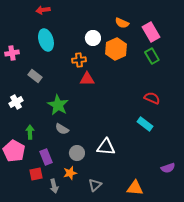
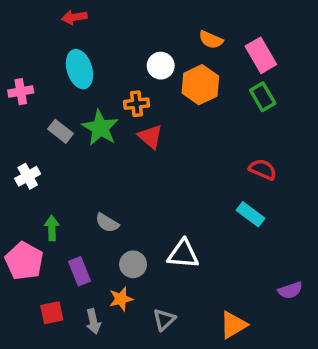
red triangle: (87, 79) -> (150, 136), turned 42
green star: (58, 105) -> (100, 128), moved
red square: (36, 174) -> (52, 313), moved
orange triangle: (135, 188) -> (233, 325), turned -36

